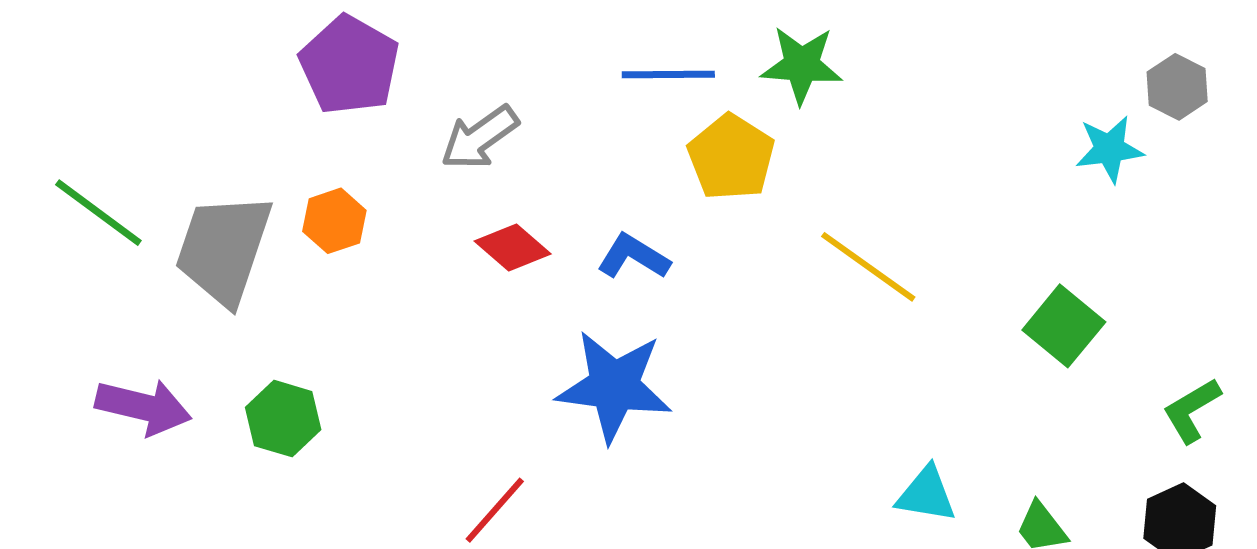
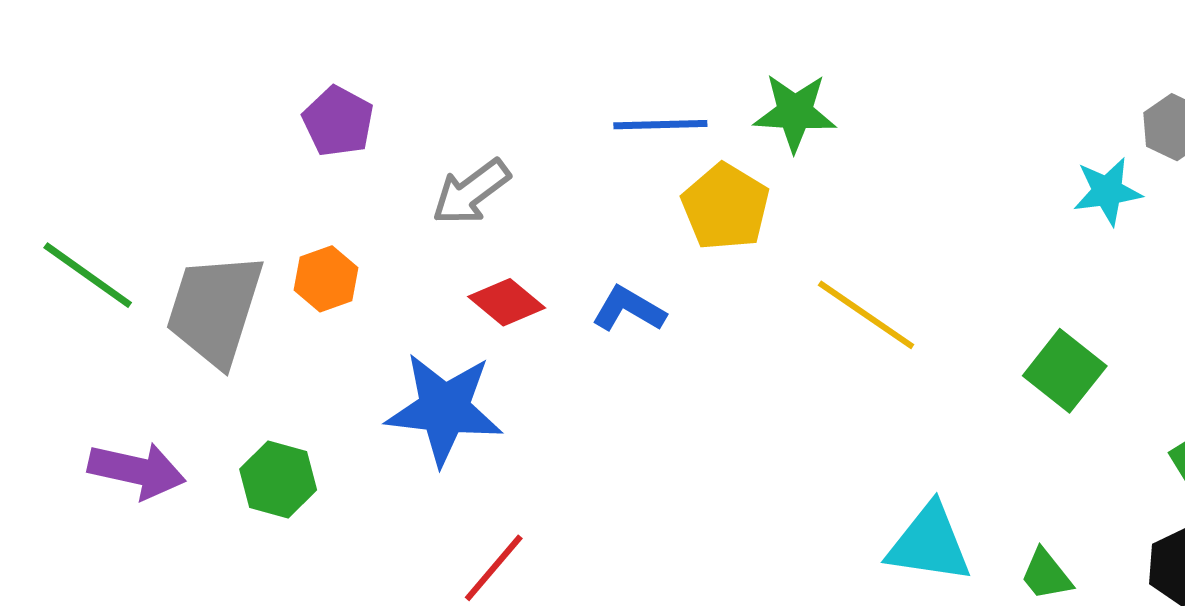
purple pentagon: (349, 65) -> (338, 121), size x0.7
blue star: (614, 386) -> (444, 409), moved
cyan triangle: (926, 494) -> (929, 544), size x1.4

